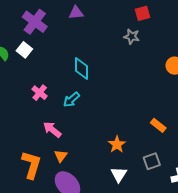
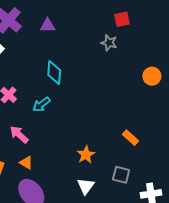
purple triangle: (76, 13) -> (48, 26), moved
orange triangle: (61, 156) -> (26, 163), turned -40
gray square: (152, 161) -> (121, 175), turned 30

